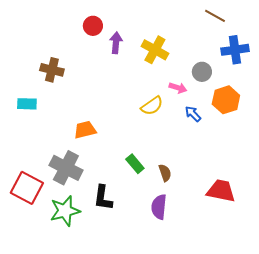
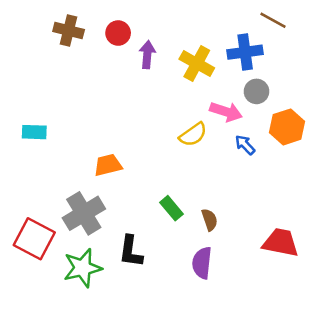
blue cross: (235, 50) -> (245, 52), moved
brown cross: (52, 70) -> (69, 30), moved
pink arrow: (178, 88) -> (226, 112), size x1.4
gray cross: (66, 168) -> (84, 213), turned 32

